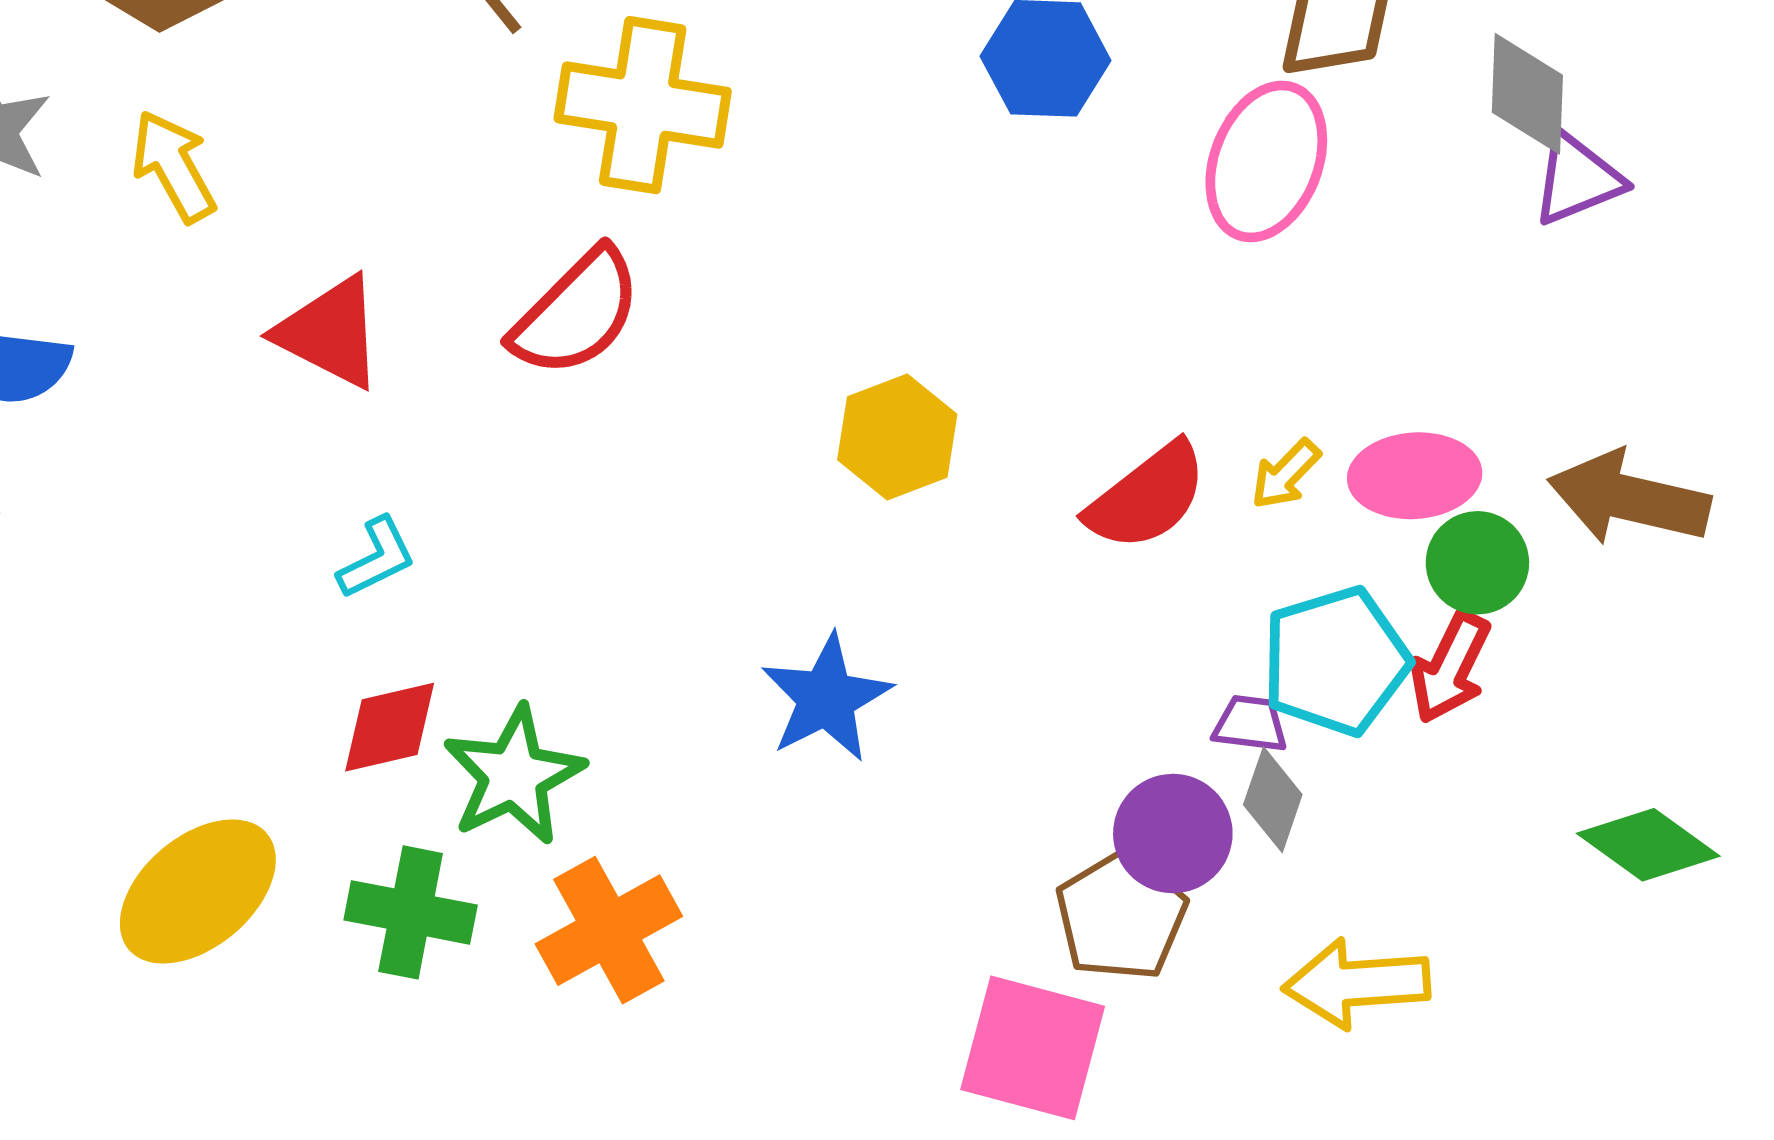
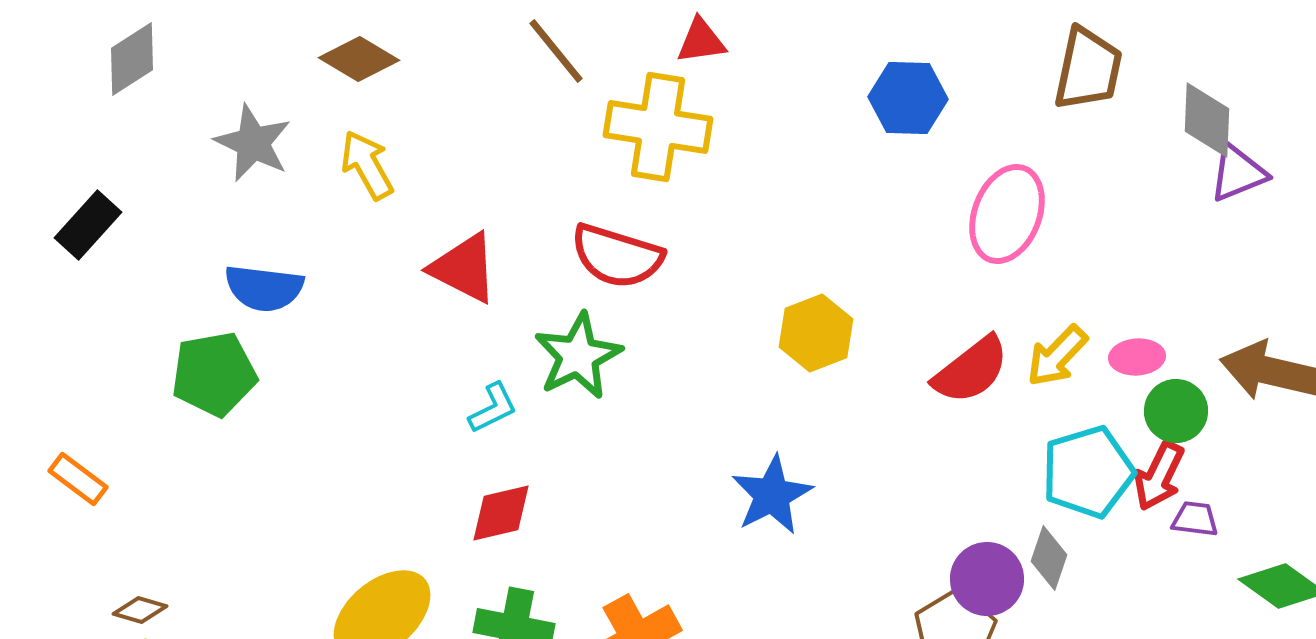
pink ellipse: (1266, 161) -> (1007, 214), moved
red semicircle: (577, 313) -> (617, 256), turned 62
yellow arrow: (1286, 474) -> (1057, 356), size x1.4
pink ellipse: (1415, 476) -> (1137, 357), size x0.7
purple trapezoid: (1250, 724) -> (1195, 519), moved
green star: (514, 775) -> (578, 356), moved

